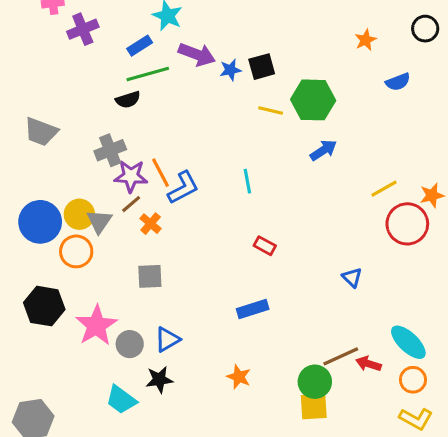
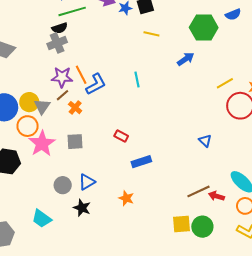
green hexagon: (313, 100) -> (204, 28), moved
gray cross: (110, 150) -> (57, 43), moved
red rectangle: (265, 246) -> (121, 136), moved
pink star: (96, 325) -> (42, 144), moved
orange star: (239, 377) -> (126, 198), moved
black star: (159, 380) -> (82, 208), turned 30
green circle: (315, 382) -> (202, 227), moved
cyan trapezoid: (121, 400) -> (42, 219), moved

